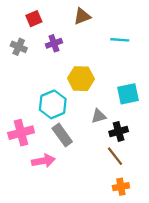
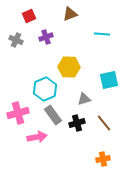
black cross: (119, 131) -> (77, 123), moved
brown line: (115, 156) -> (104, 123), moved

